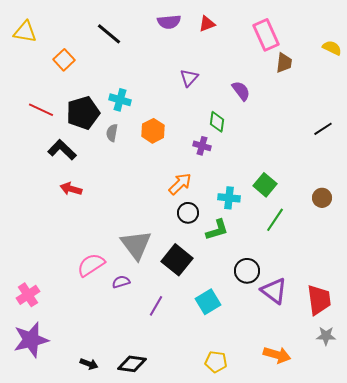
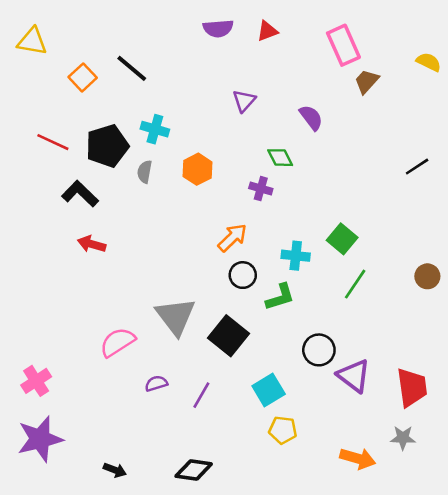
black line: (109, 34) -> (132, 68), moved
brown trapezoid: (284, 63) -> (367, 81), turned -145
green diamond: (217, 122) -> (280, 158), turned -35
brown circle: (322, 198) -> (427, 276), moved
purple semicircle: (121, 282) -> (156, 384), moved
gray star: (326, 336) -> (403, 438), moved
yellow pentagon: (216, 362) -> (283, 430), moved
black diamond: (132, 364) -> (194, 470), moved

